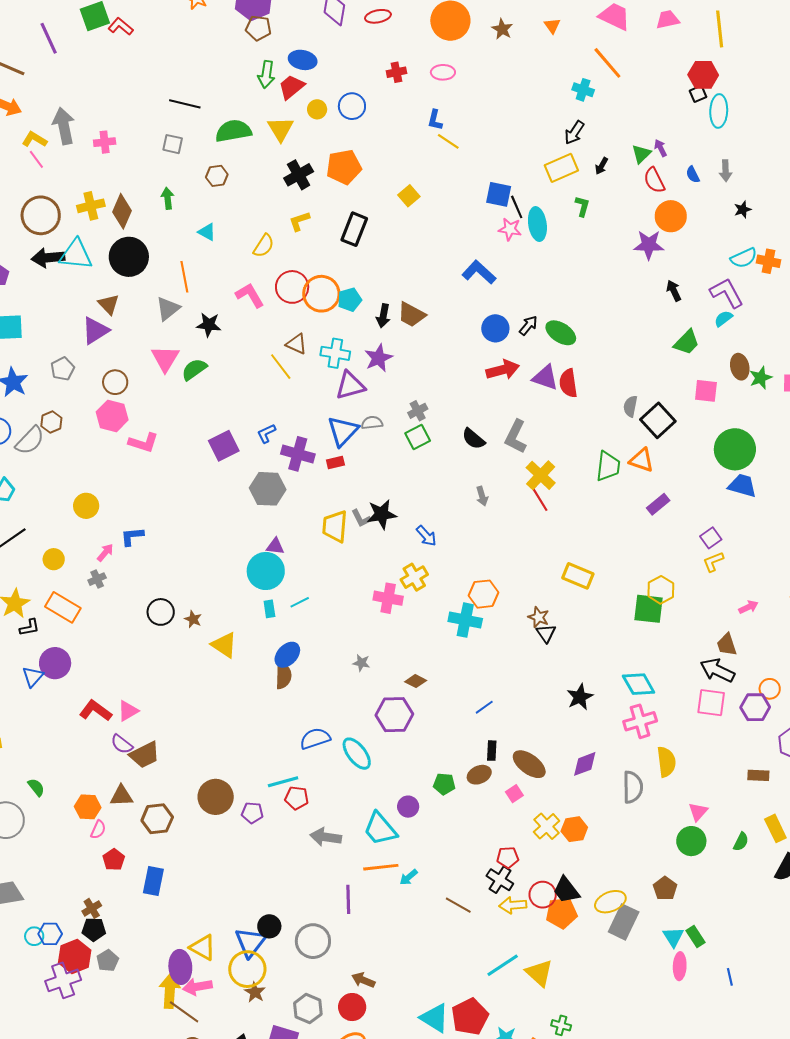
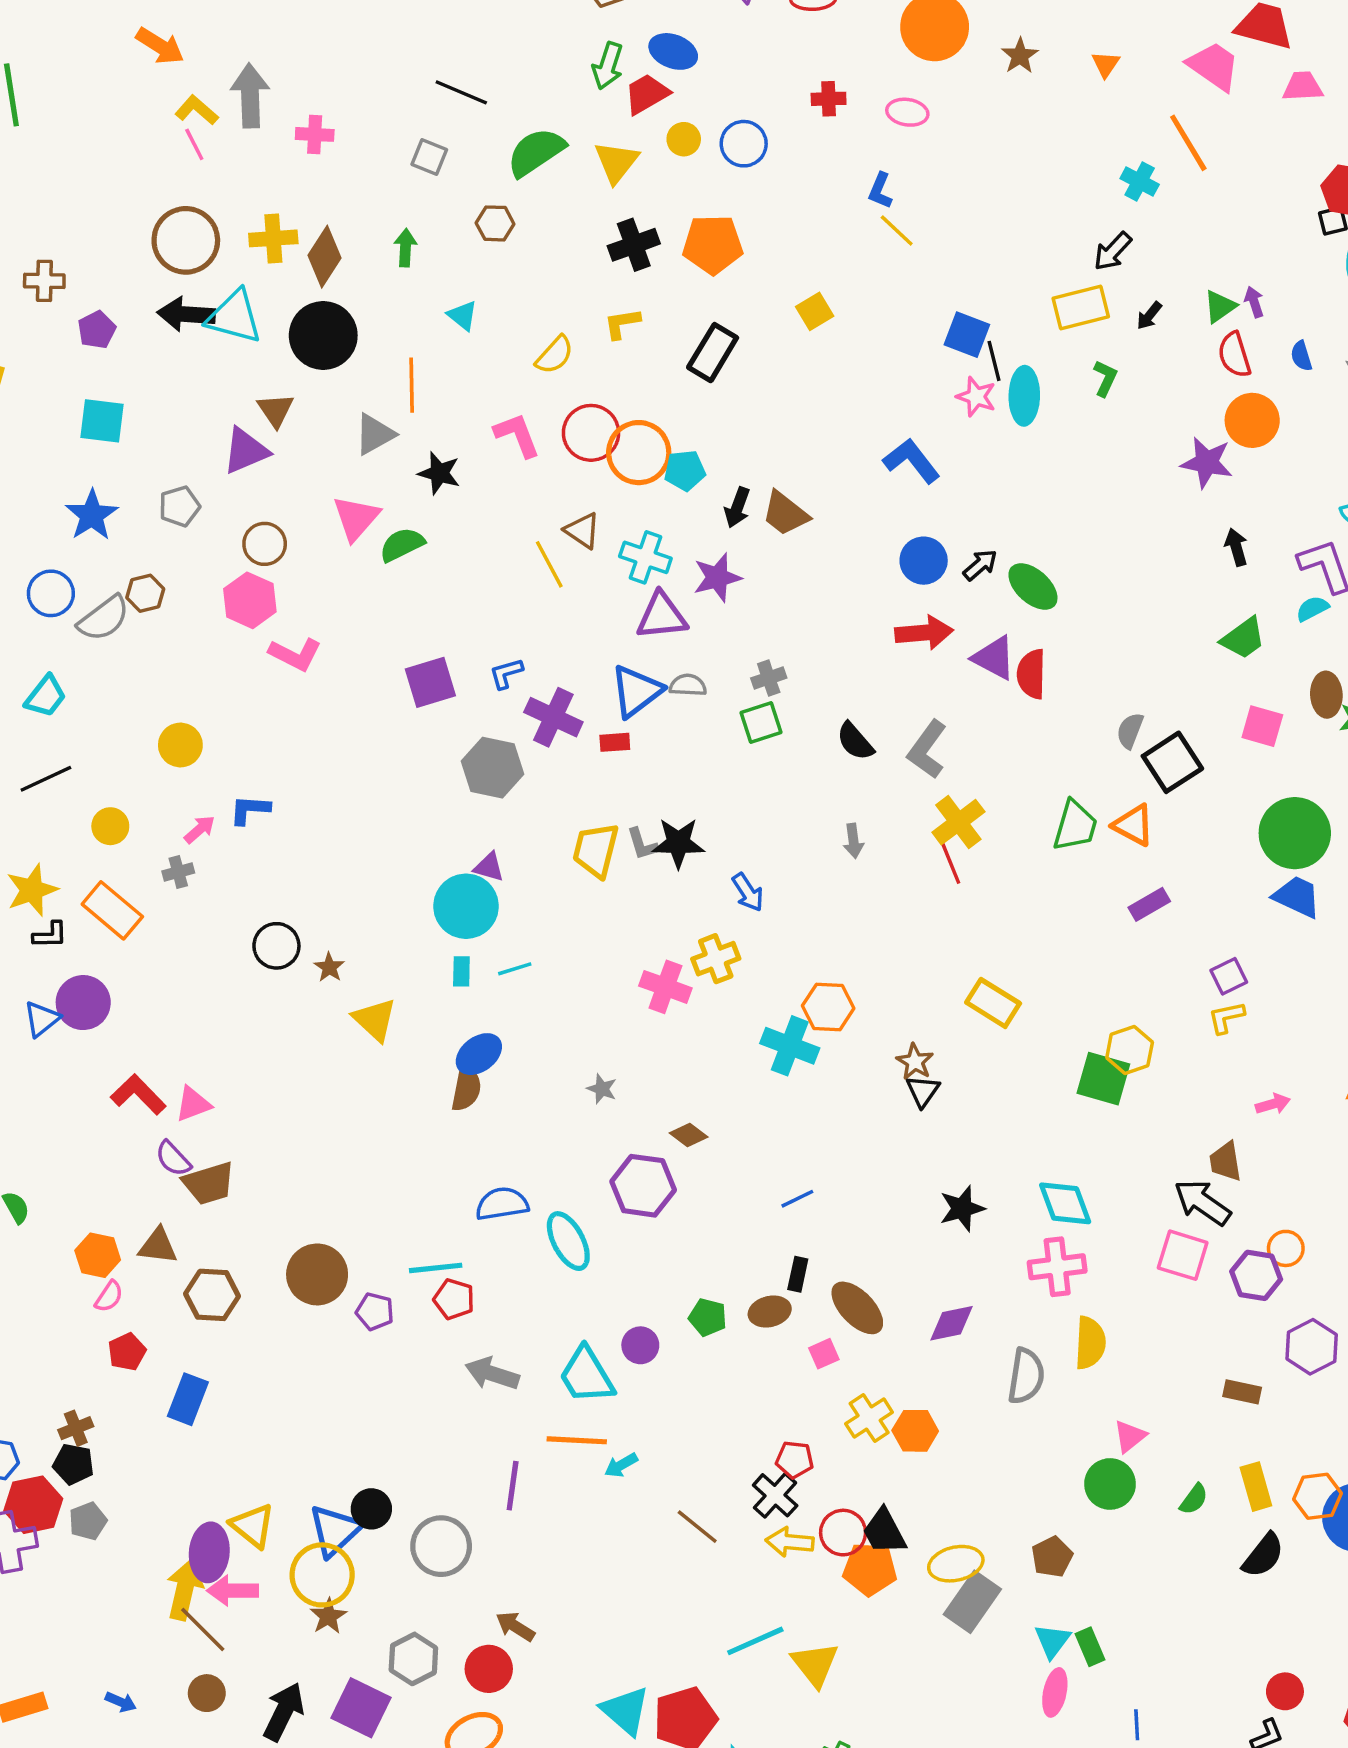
green semicircle: (233, 131) -> (536, 152), turned -33

